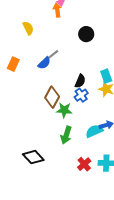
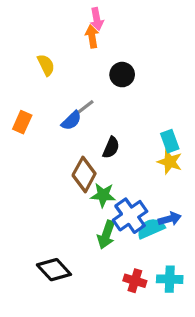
black circle: (86, 34) -> (122, 75), moved
black semicircle: (80, 81) -> (111, 148), moved
blue cross: (81, 95) -> (130, 216), moved, size x1.5
red cross: (84, 164) -> (135, 281), turned -32

